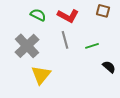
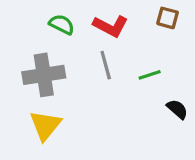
gray cross: (27, 46) -> (44, 75), turned 35
yellow triangle: (41, 75) -> (45, 125), moved

